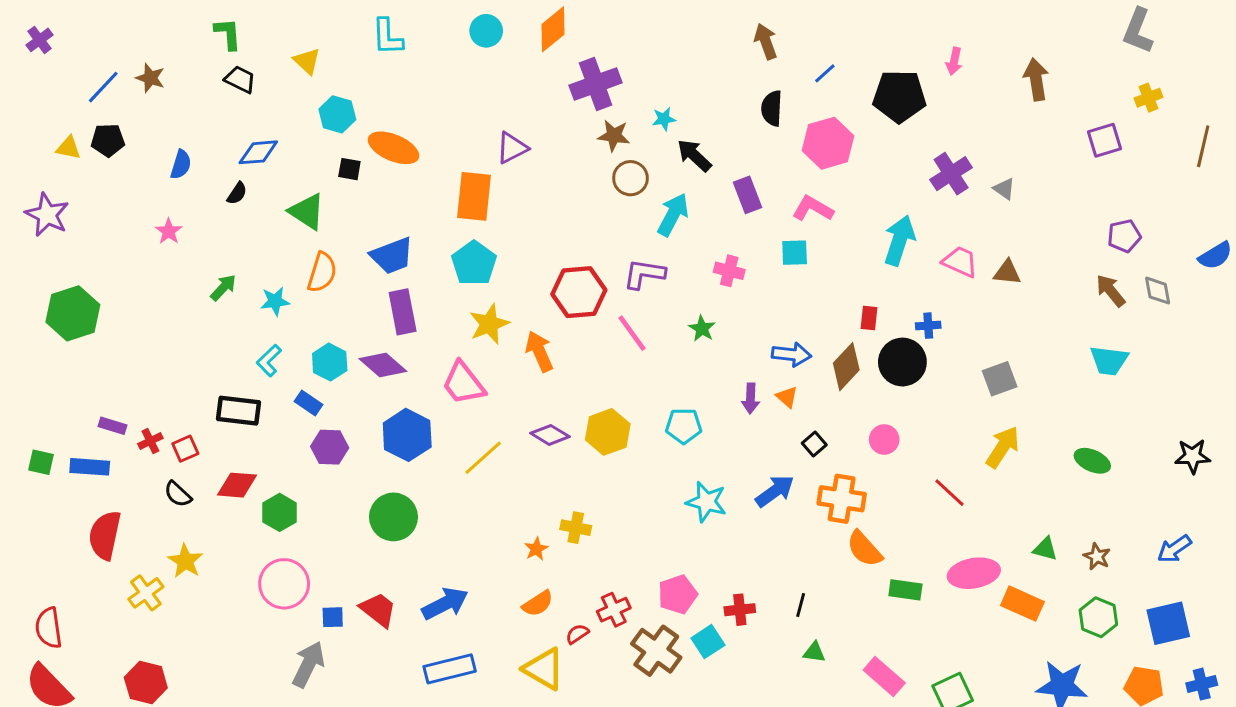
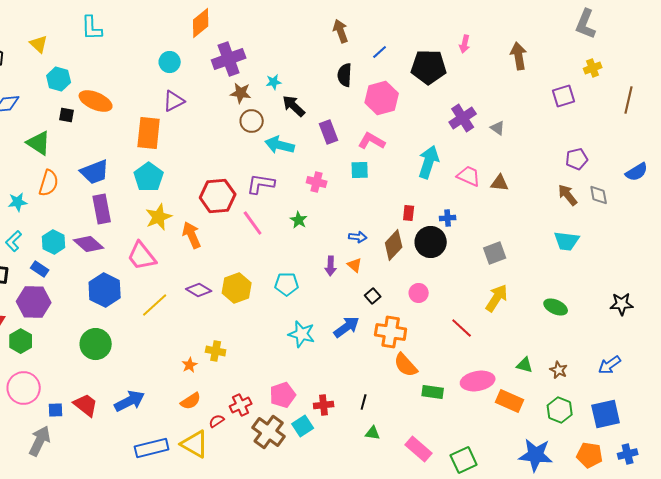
cyan circle: (486, 31) -> (170, 62), moved
cyan arrow: (673, 215) -> (280, 145), turned -104
blue arrow: (792, 354) -> (358, 237), size x0.7
purple hexagon: (330, 447) -> (34, 302), moved, size x1.4
blue rectangle: (450, 669) -> (152, 448), moved

